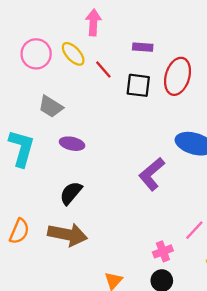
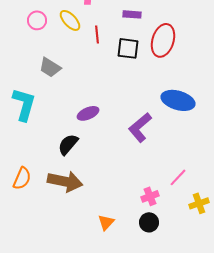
pink circle: (36, 54) -> (37, 20), size x0.7
red line: (103, 70) -> (97, 34), turned 36
purple ellipse: (72, 144) -> (88, 113), moved, turned -35

